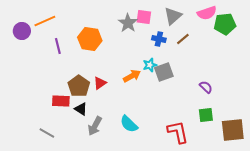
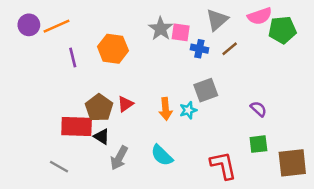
pink square: (144, 17) -> (181, 32), moved
purple circle: (22, 31) -> (29, 25), moved
cyan star: (150, 65) -> (188, 110), moved
orange arrow: (132, 76) -> (166, 109), moved, turned 114
red rectangle: (61, 101) -> (77, 126), size x1.4

